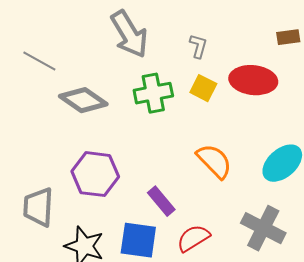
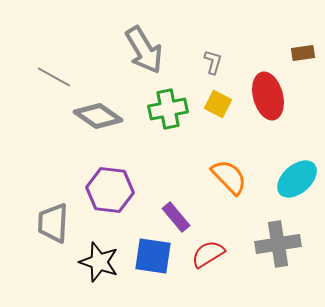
red ellipse: (253, 80) -> (268, 96), turned 69
gray cross: (263, 228) -> (278, 244), turned -36

